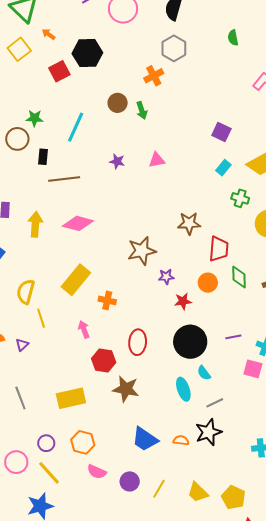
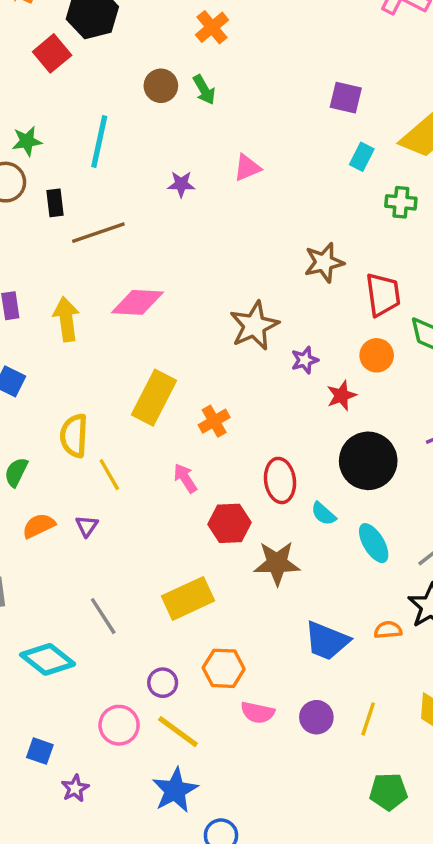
orange cross: (107, 300) -> (214, 421), turned -30
cyan semicircle: (204, 373) -> (324, 514), moved

